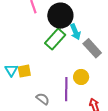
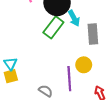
gray rectangle: (92, 48) -> (93, 34), turned 42
yellow square: (24, 71) -> (11, 76), moved

